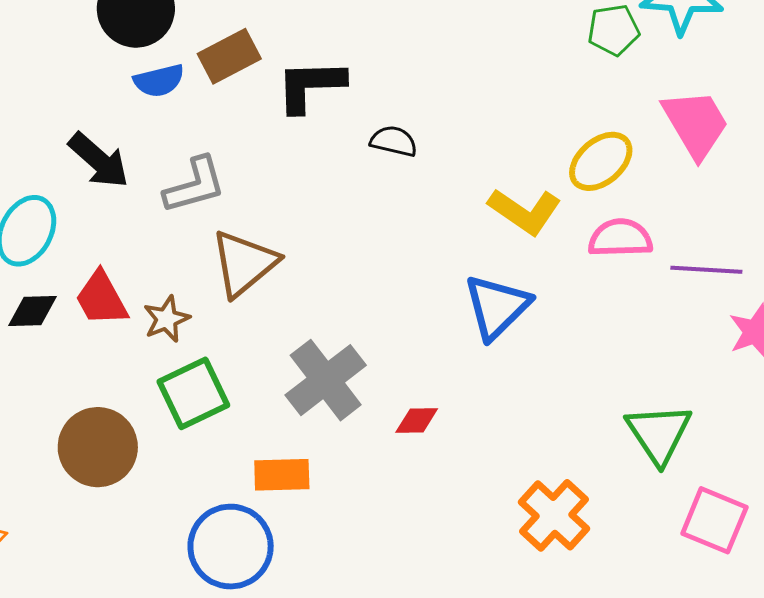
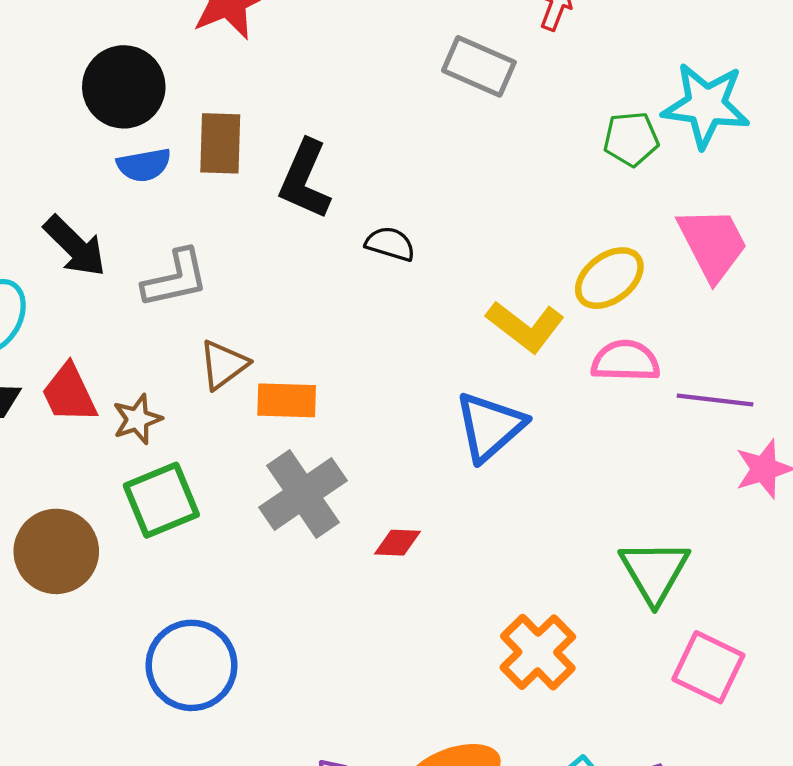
brown rectangle: (229, 56) -> (220, 143), turned -64
black L-shape: (310, 86) -> (305, 179), turned -68
brown triangle: (244, 263) -> (223, 365), size x0.7
orange rectangle: (282, 475) -> (287, 400), moved

